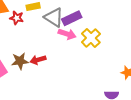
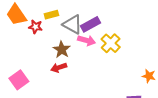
brown star: (20, 61) -> (62, 50), moved, turned -30

